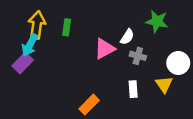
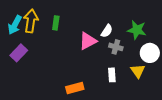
green star: (157, 21) -> (137, 30), moved
cyan arrow: (30, 45) -> (15, 25), moved
orange rectangle: (89, 105) -> (75, 88), turned 30

